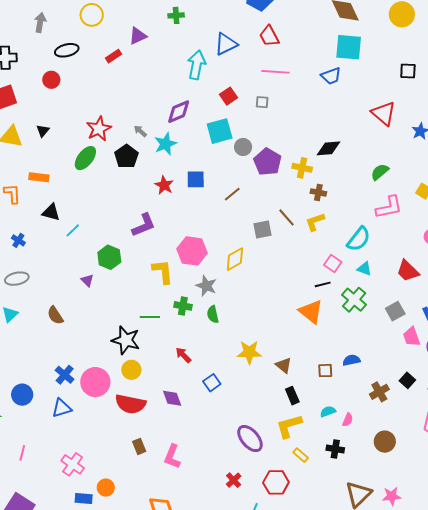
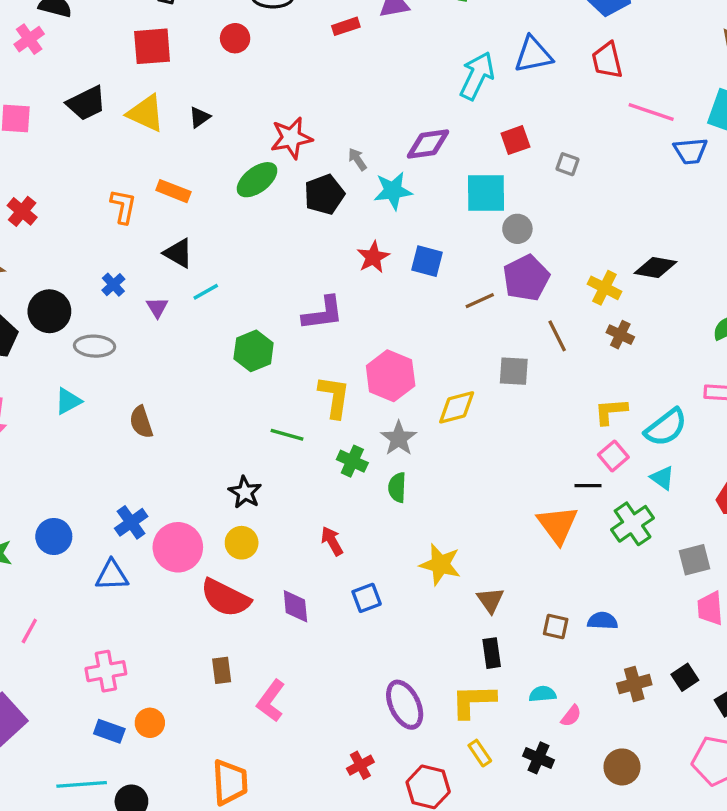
pink line: (275, 72) -> (651, 112), moved
purple pentagon: (267, 162) -> (526, 278), moved
brown line: (286, 217) -> (557, 336), moved
yellow L-shape: (315, 222) -> (611, 411), moved
purple triangle: (87, 280) -> (157, 307), moved
green line: (150, 317) -> (287, 435), moved
black star: (126, 340) -> (245, 492), size x0.7
pink cross: (73, 464) -> (106, 671), turned 30

